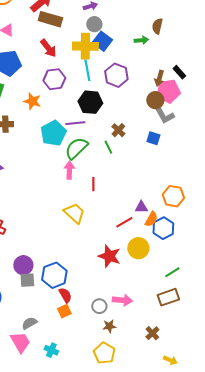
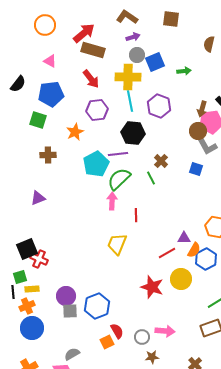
brown semicircle: (157, 26) -> (209, 44), moved
blue square: (102, 41) -> (155, 62), moved, turned 30
orange star: (32, 101) -> (75, 132), turned 30
yellow trapezoid: (74, 213) -> (117, 244), turned -110
red semicircle: (65, 295) -> (117, 331), moved

